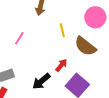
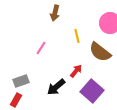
pink line: (19, 38) -> (41, 48), moved

